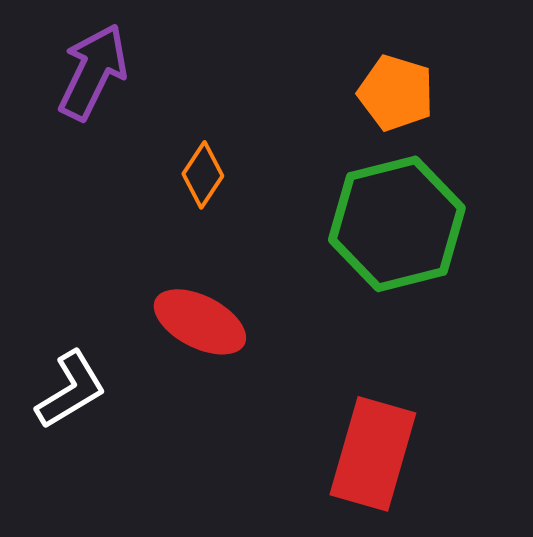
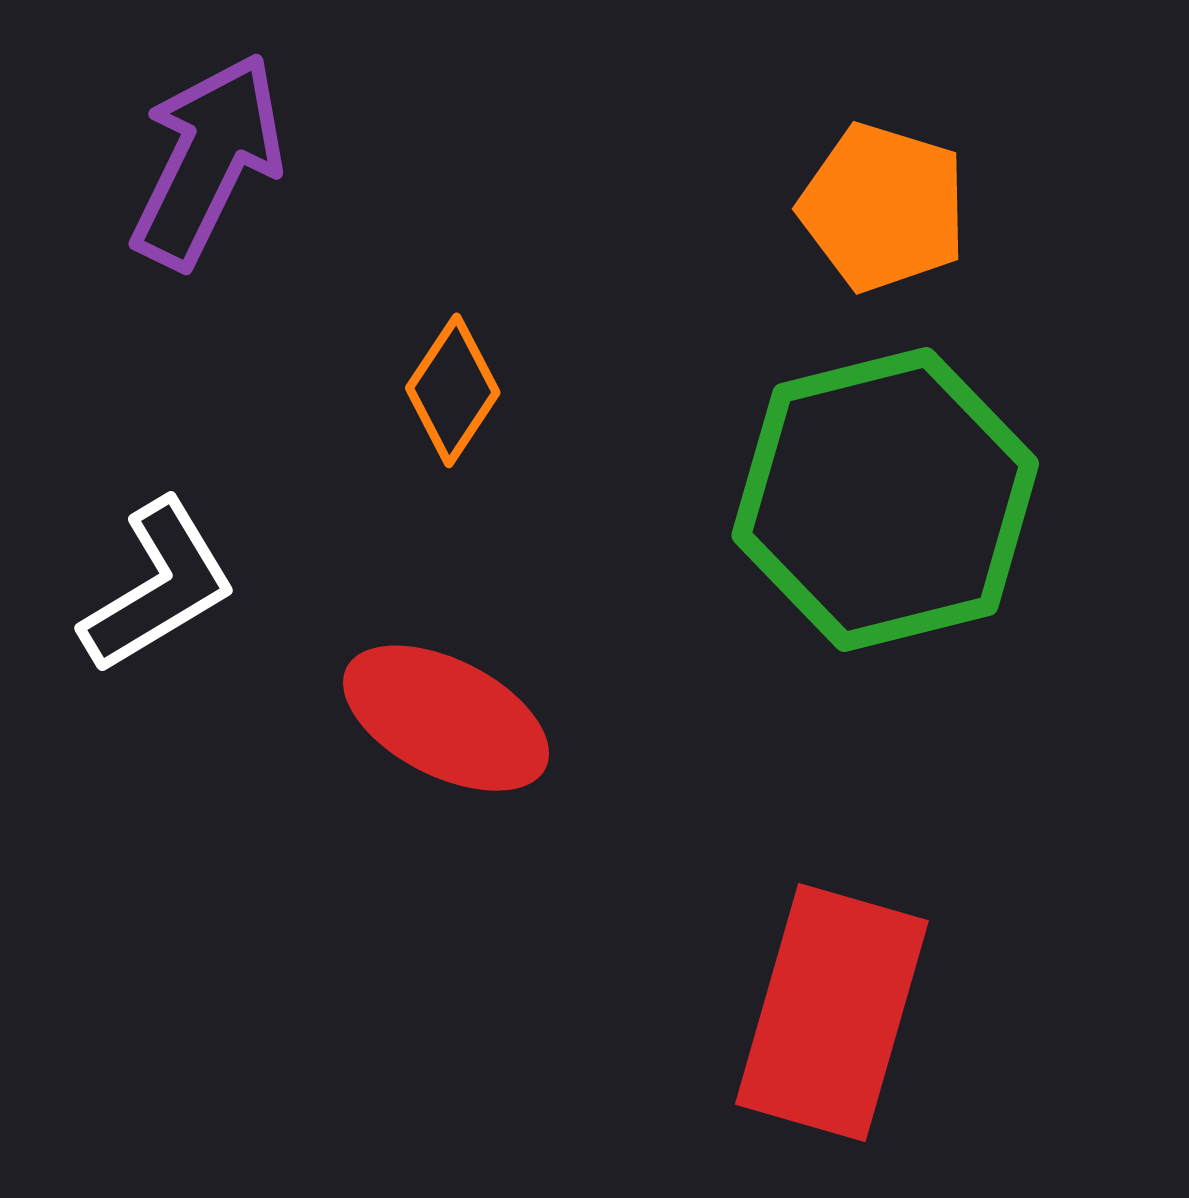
white L-shape: (71, 390) -> (158, 587), moved

